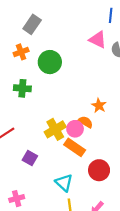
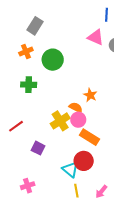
orange star: (99, 106) -> (90, 95), moved
orange semicircle: (85, 122) -> (76, 108), moved
orange rectangle: (75, 147) -> (90, 137), moved
red circle: (99, 170) -> (84, 161), moved

